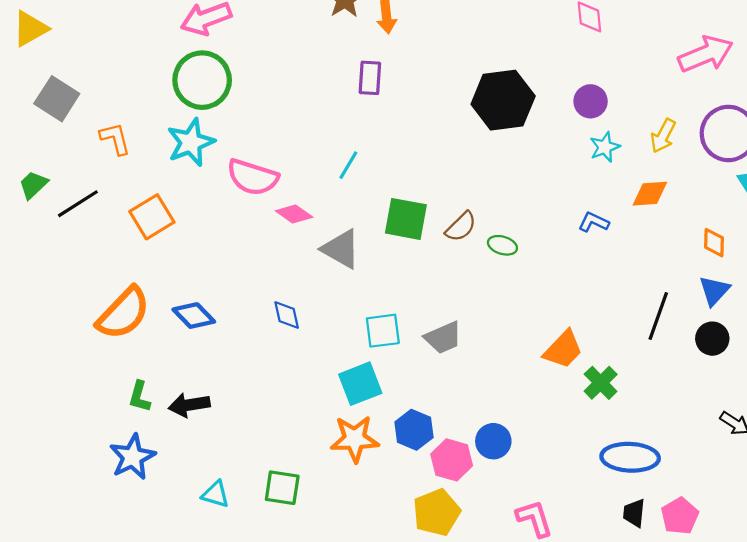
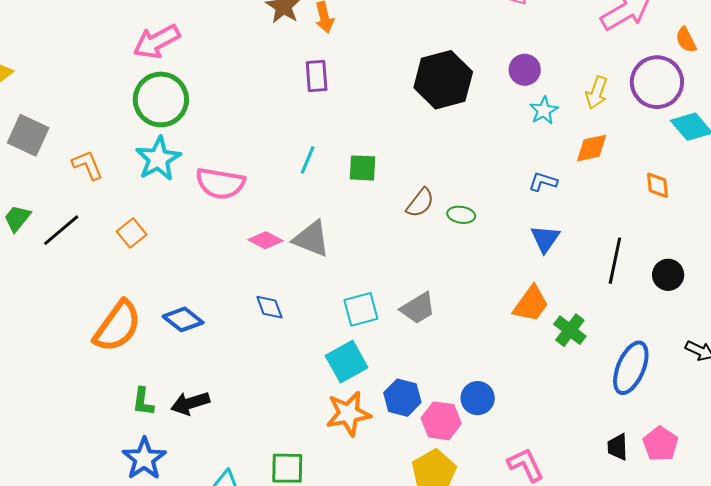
pink diamond: (294, 214) -> (265, 240), moved
orange square: (152, 217) -> (132, 233), size x0.7
green square: (406, 219) -> (362, 168), moved, size x0.7
blue triangle: (714, 291) -> (545, 239), moved
blue ellipse: (630, 457) -> (631, 368), moved, turned -62

